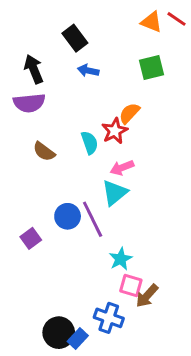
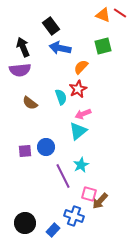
blue arrow: (88, 71) -> (60, 48), size x1.5
orange semicircle: (129, 113) -> (81, 67), moved
purple line: (93, 219) -> (63, 176), moved
purple square: (31, 238) -> (25, 151), moved, turned 32
cyan star: (121, 259) -> (81, 165), moved
black circle: (59, 333) -> (25, 223), moved

